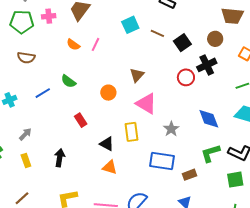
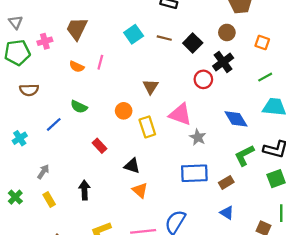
pink triangle: (146, 104) -> (180, 114), moved
yellow rectangle: (131, 132) -> (147, 127), moved
orange triangle: (110, 167) -> (140, 190), turned 35

